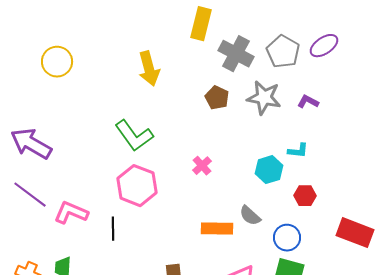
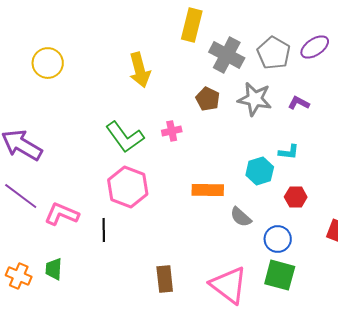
pink cross: (202, 166) -> (172, 131), moved, turned 30
orange rectangle: (217, 229) -> (208, 190), moved

